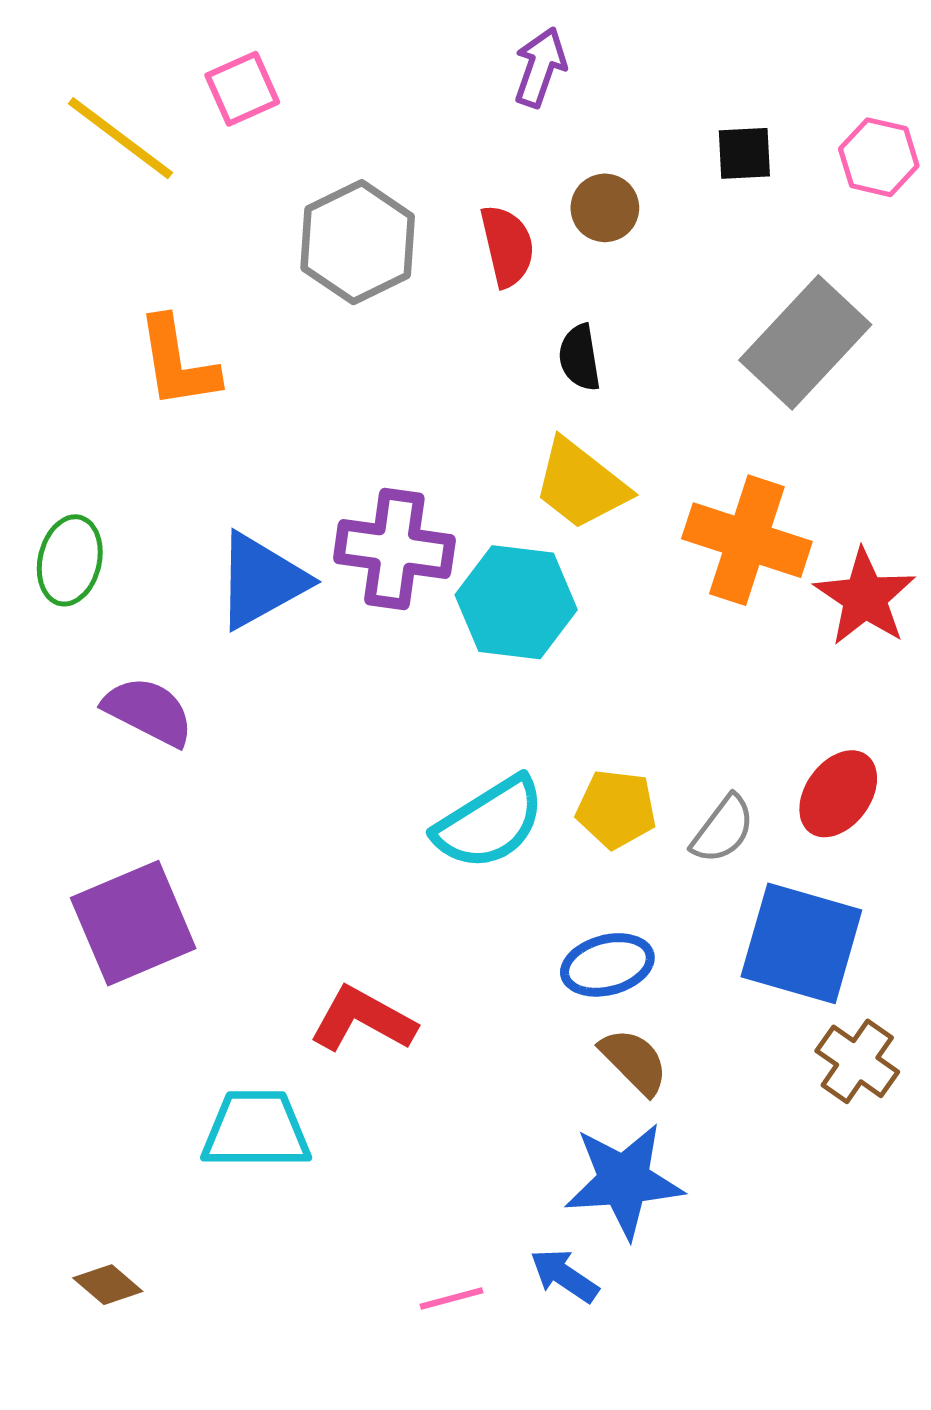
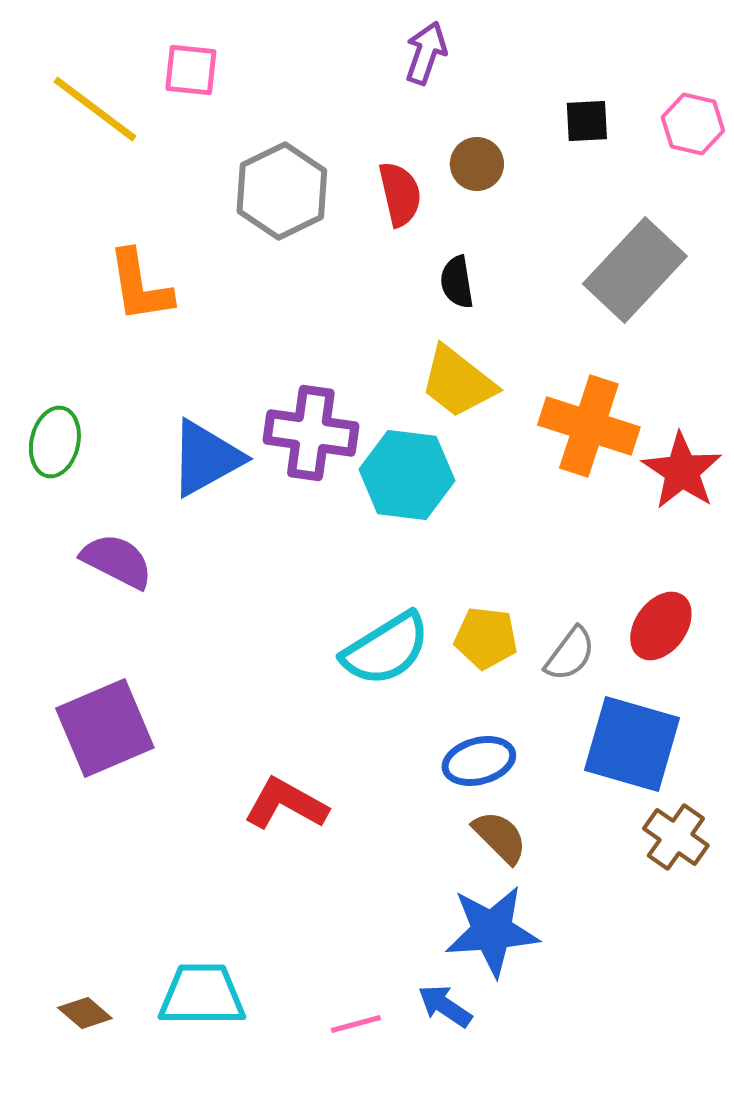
pink square: (242, 89) -> (191, 70), turned 30
cyan trapezoid: (256, 1130) -> (202, 995), moved

